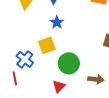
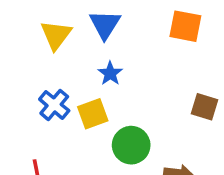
blue cross: (25, 59) -> (54, 105), moved

